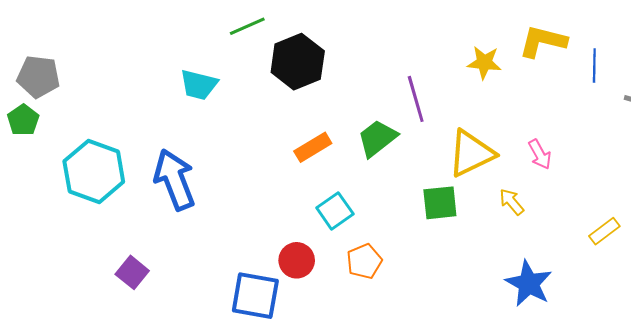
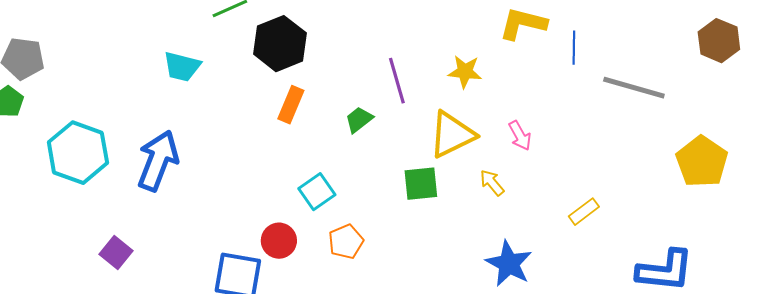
yellow star: (484, 63) -> (465, 72), moved
green trapezoid: (377, 138) -> (359, 120), size x0.7
orange rectangle: (313, 147) -> (291, 105), moved, turned -36
blue arrow: (175, 180) -> (158, 161), turned 42

